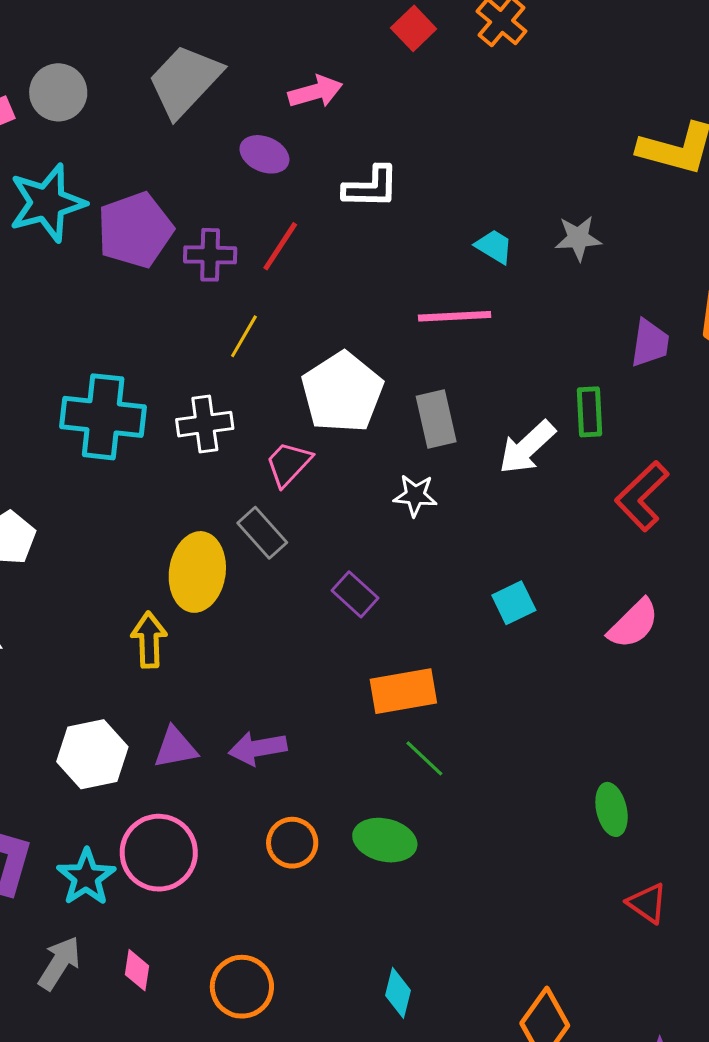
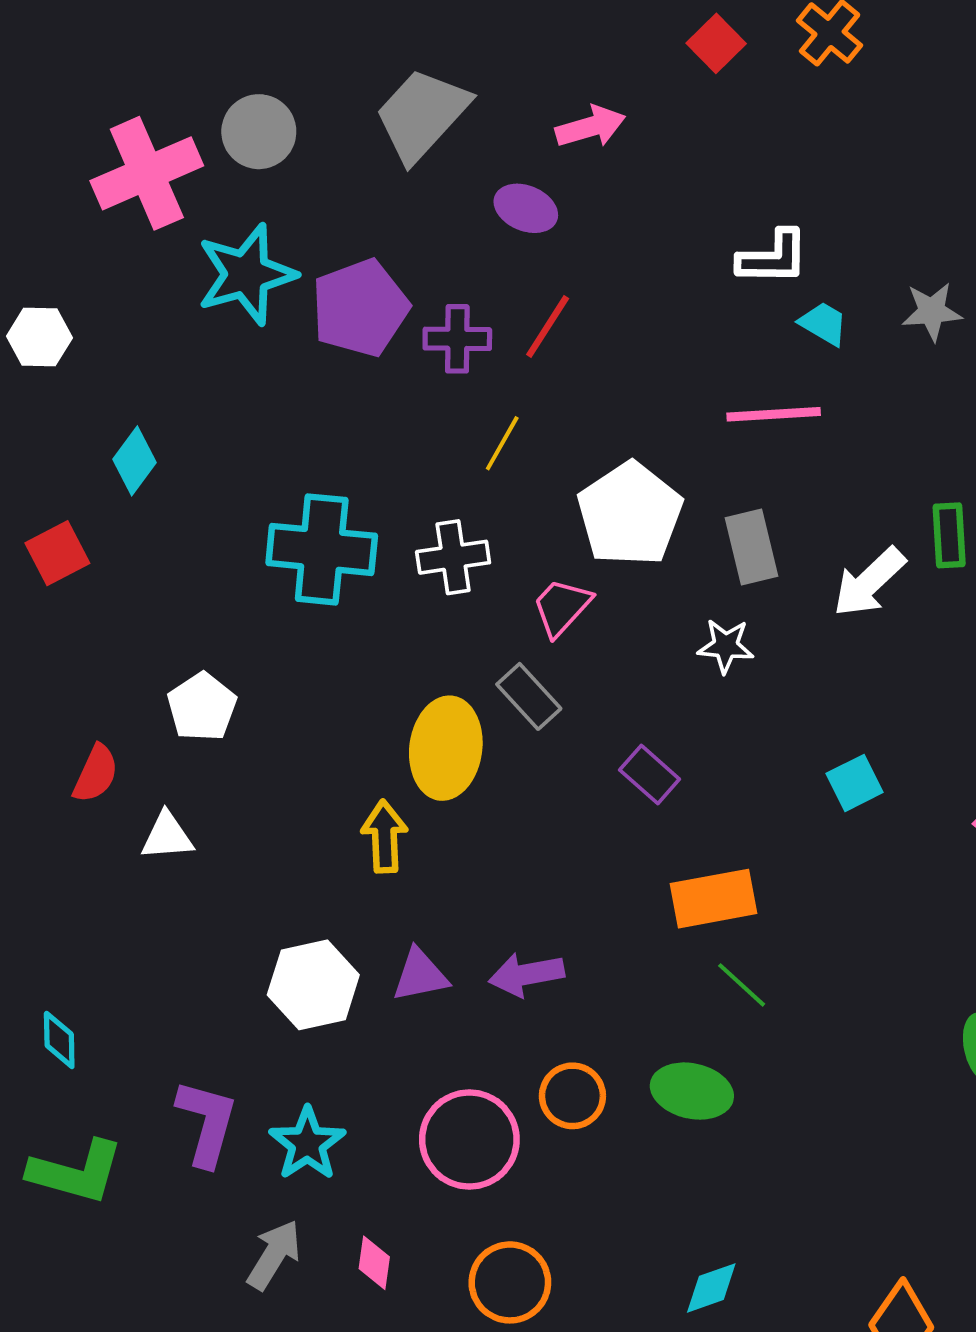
white L-shape: (371, 187) -> (773, 258), moved
pink circle: (159, 853) -> (469, 1140), moved
cyan diamond: (398, 993) -> (711, 1288), turned 57

